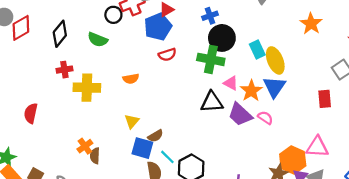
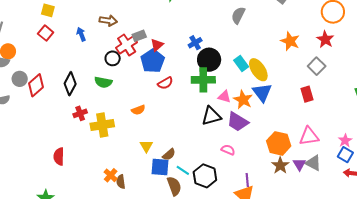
orange star: (311, 24) -> (290, 41), moved
pink semicircle: (265, 118) -> (228, 150), moved
orange hexagon: (293, 160) -> (279, 143), moved

